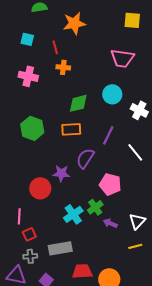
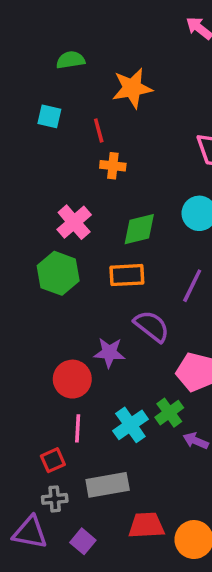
pink cross: (28, 76) -> (74, 222), moved, turned 36
purple semicircle: (85, 158) -> (152, 326), turned 95
pink line: (19, 216) -> (78, 428), moved

